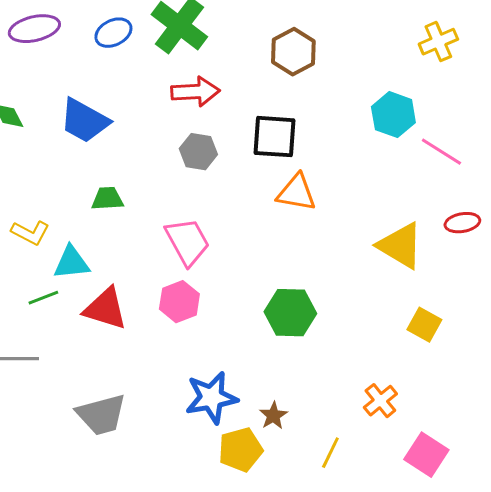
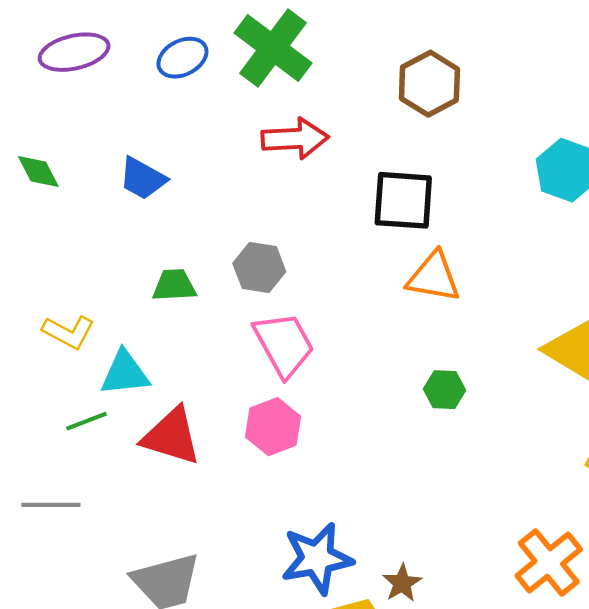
blue trapezoid: (84, 121) -> (143, 178), size x0.7
gray hexagon: (198, 152) -> (259, 268), moved
green hexagon: (290, 313) -> (444, 390), moved, size x0.6
orange cross: (380, 401) -> (549, 562), size x1.4

